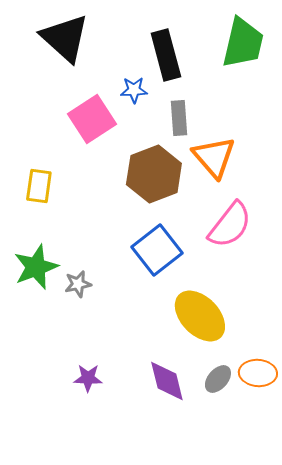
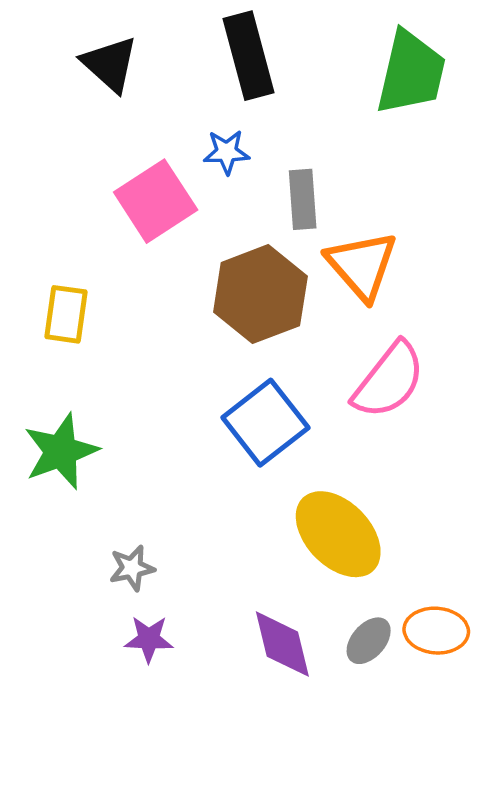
black triangle: (65, 38) -> (110, 64), size x0.7
black rectangle: (166, 55) -> (249, 56), moved
gray star: (78, 284) -> (132, 568), moved

